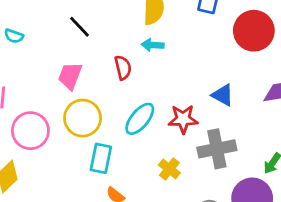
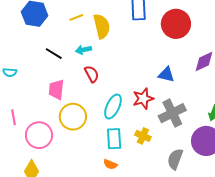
cyan arrow: (153, 45) -> (84, 50), moved
cyan rectangle: (101, 158) -> (114, 139), moved

